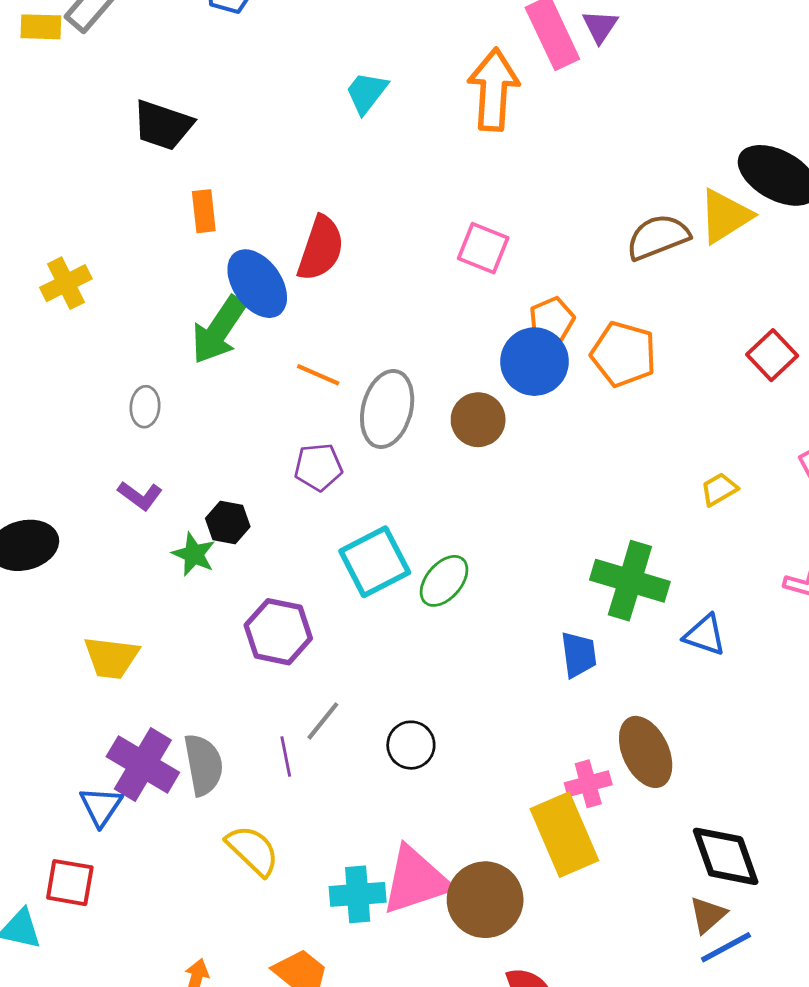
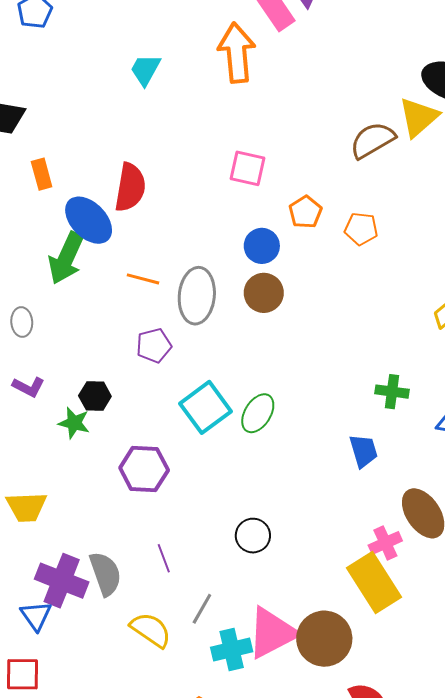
orange pentagon: (623, 354) -> (361, 229), size x0.7
blue circle: (534, 362) -> (262, 246), moved, size x0.7
green cross: (630, 581) -> (392, 392), size x0.6
gray line: (323, 721) -> (202, 609), moved

